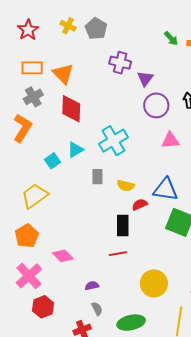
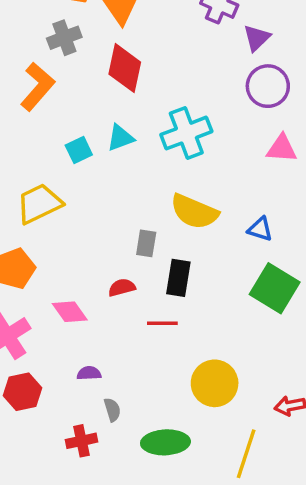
gray rectangle: (98, 177) -> (146, 243), moved
yellow semicircle: (126, 186) -> (194, 212), size x1.6
blue triangle: (166, 189) -> (260, 229), size x0.6
red semicircle: (140, 205) -> (122, 288), moved
purple semicircle: (92, 286) -> (89, 373), moved

